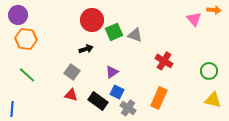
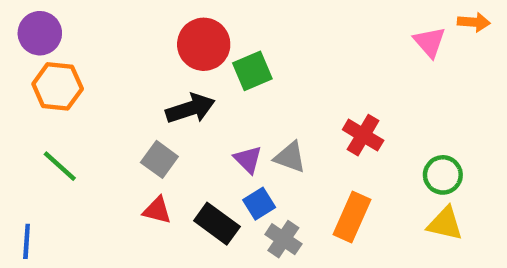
gray triangle: (135, 35) -> (290, 157), moved
black arrow: (86, 49) -> (190, 108), size x1.5
green circle: (209, 71) -> (443, 175), moved
purple triangle: (112, 72) -> (248, 159), turned -40
blue square: (117, 92) -> (259, 204), turned 32
yellow triangle: (213, 100) -> (445, 224), moved

